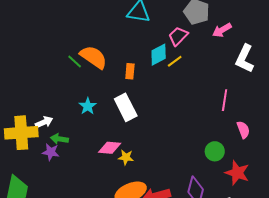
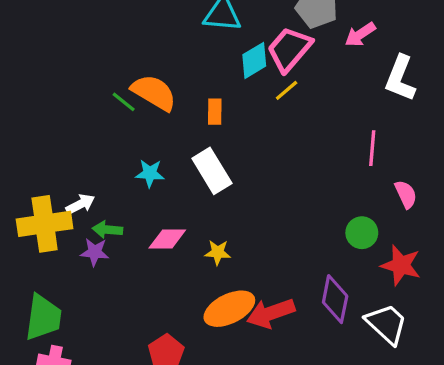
pink trapezoid: (178, 36) -> (289, 49), size x1.4
cyan diamond: (159, 55) -> (254, 60), moved
cyan star: (88, 106) -> (150, 173), turned -30
pink diamond: (110, 148) -> (167, 239), moved

